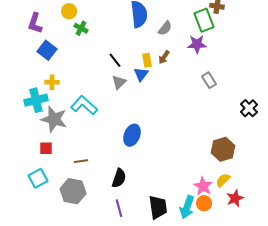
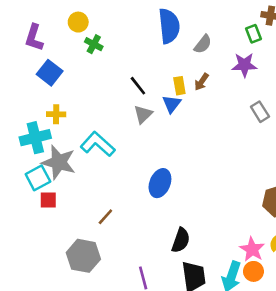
green rectangle: (204, 20) -> (253, 34), size x0.6
brown line: (81, 161) -> (105, 217), moved, turned -40
cyan square: (38, 178) -> (38, 178), moved
black semicircle: (119, 178) -> (181, 240), moved

